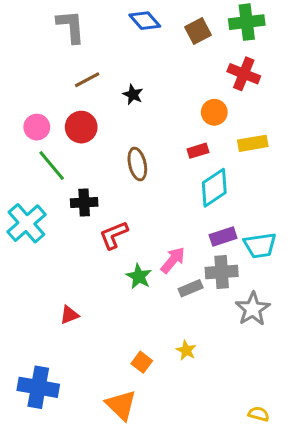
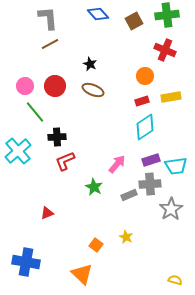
brown line: (87, 80) -> (50, 44), moved
red rectangle: (198, 151) -> (142, 101), moved
brown ellipse: (137, 164) -> (93, 90), moved, turned -55
red L-shape: (114, 235) -> (65, 161), moved
pink arrow: (173, 260) -> (117, 164), moved

